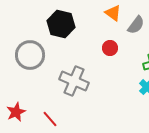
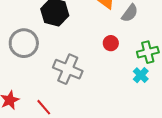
red circle: (110, 48) -> (111, 43), moved

